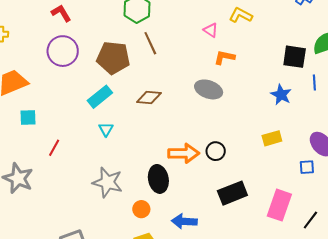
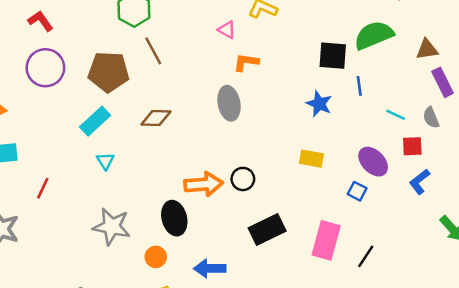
gray ellipse: (209, 89) -> (229, 103), turned 64
yellow rectangle: (272, 138) -> (311, 159), turned 30
blue square: (307, 167) -> (357, 191), turned 35

